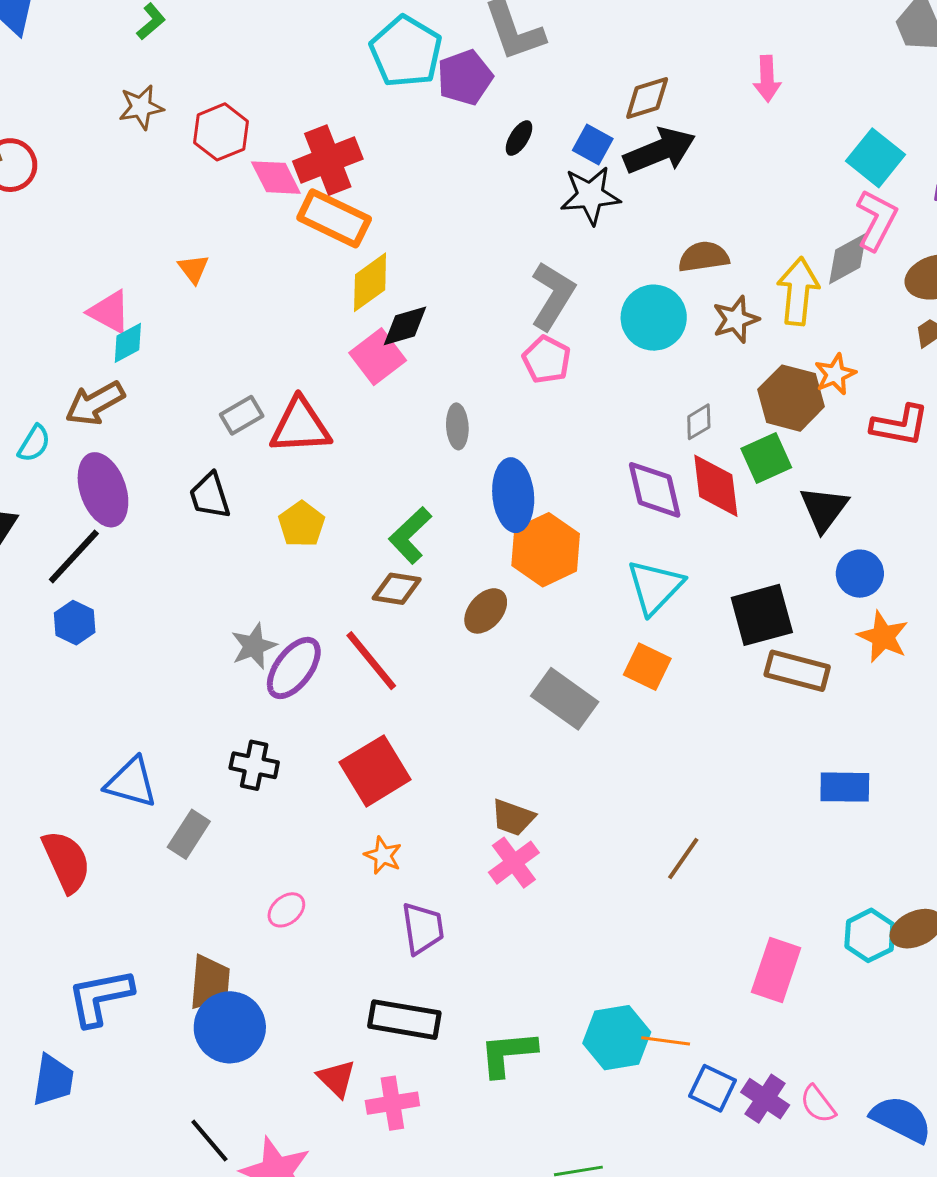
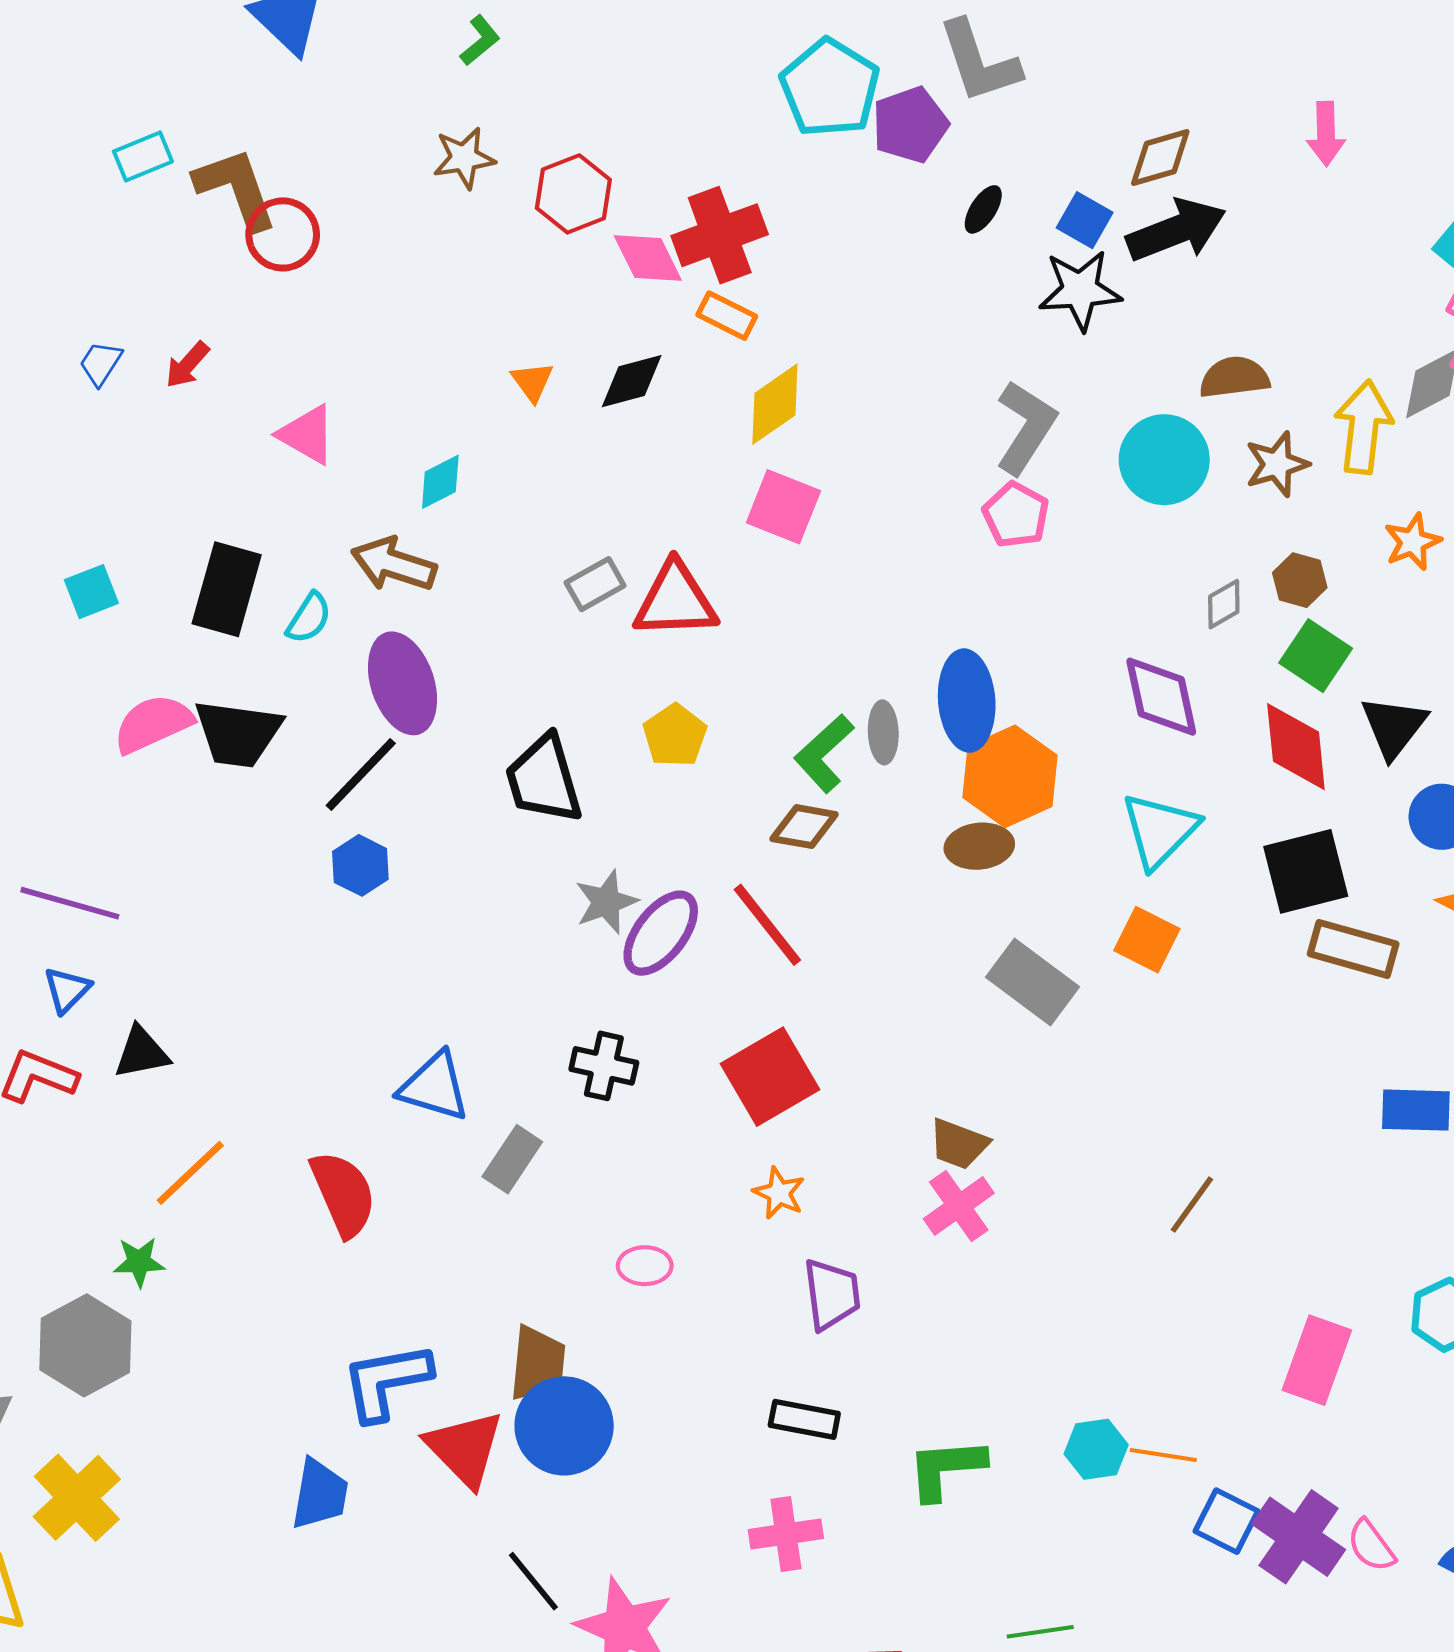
orange rectangle: (334, 218) -> (727, 316), size x0.6
pink triangle: (109, 312) -> (307, 435), moved
black diamond: (405, 326) -> (632, 381), moved
pink square: (378, 357) -> (783, 507), turned -32
brown hexagon: (791, 398) -> (1300, 580), moved, size x0.6
brown arrow: (95, 403) -> (394, 564), turned 46
gray ellipse: (457, 426) -> (883, 732), moved
green square: (766, 458) -> (1316, 656), turned -33
red diamond: (716, 486) -> (1296, 747), moved
black trapezoid: (210, 496) -> (544, 779), moved, size x1.4
brown ellipse: (486, 611) -> (979, 846), moved, turned 42
pink ellipse: (286, 910) -> (645, 1266), turned 39
black rectangle: (404, 1020) -> (804, 1419), size x0.7
cyan hexagon: (617, 1038) -> (1096, 1449), size x0.7
red triangle: (337, 1078) -> (465, 1448), moved, size x1.5
purple cross: (765, 1099) -> (1299, 1537), size x1.4

